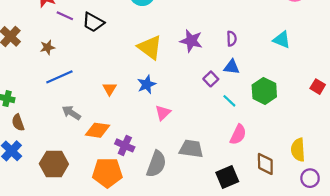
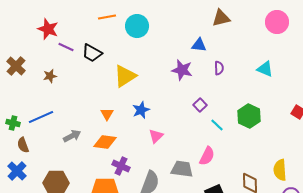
yellow triangle: (150, 47) -> (125, 76), moved, turned 50
blue triangle: (232, 67) -> (199, 45), moved
blue line: (59, 77) -> (41, 117), moved
gray arrow: (71, 113) -> (72, 136), turned 120
orange diamond: (98, 130) -> (105, 142), moved
pink semicircle: (238, 135) -> (207, 156), moved

